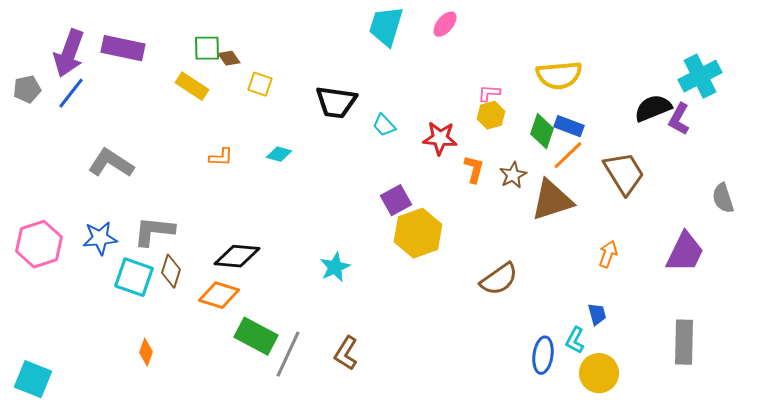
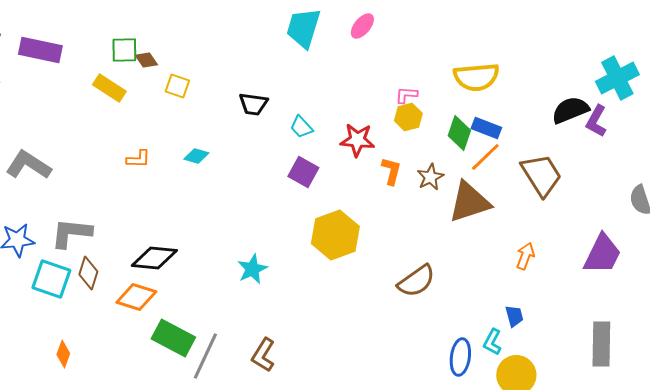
black trapezoid: (336, 102) -> (253, 104), size x0.7
purple square: (396, 200) -> (303, 172), moved, turned -32

